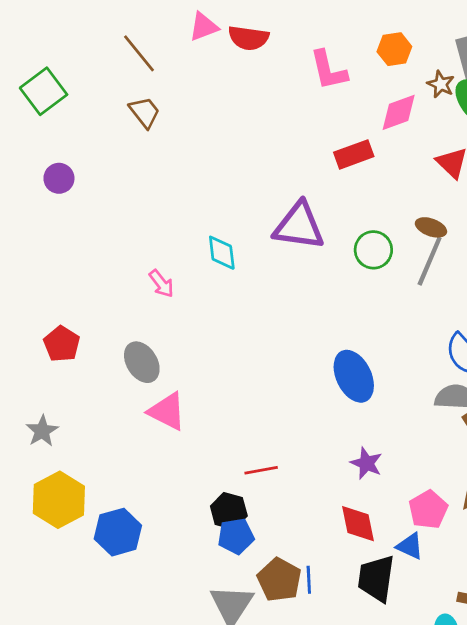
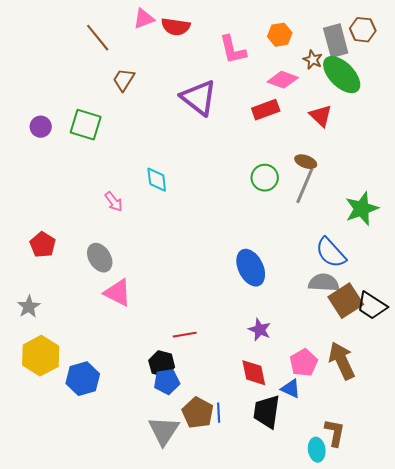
green square: (44, 91) -> (86, 125), moved, turned -36
brown trapezoid: (145, 112) -> (124, 80), moved, turned -110
pink diamond: (399, 112) -> (283, 80), turned 40
red rectangle: (354, 154) -> (266, 110), moved
purple triangle: (299, 226) -> (199, 98), moved, turned 30

